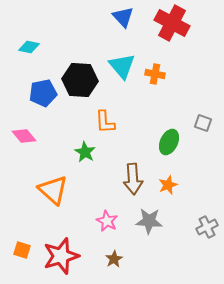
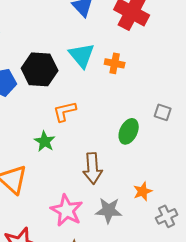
orange L-shape: (105, 122) -> (65, 111), turned 80
orange star: (168, 185) -> (143, 191), moved
pink star: (107, 221) -> (67, 210), size x1.5

